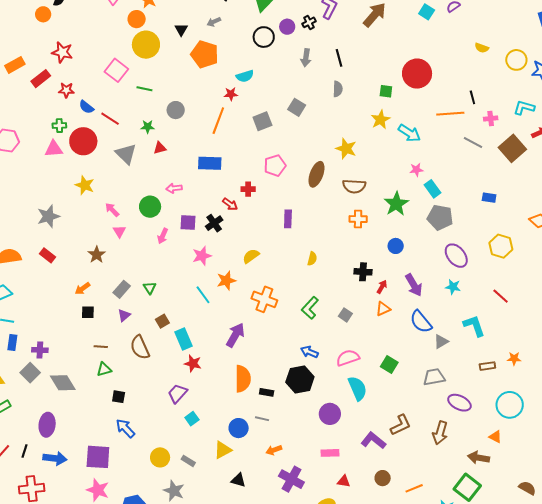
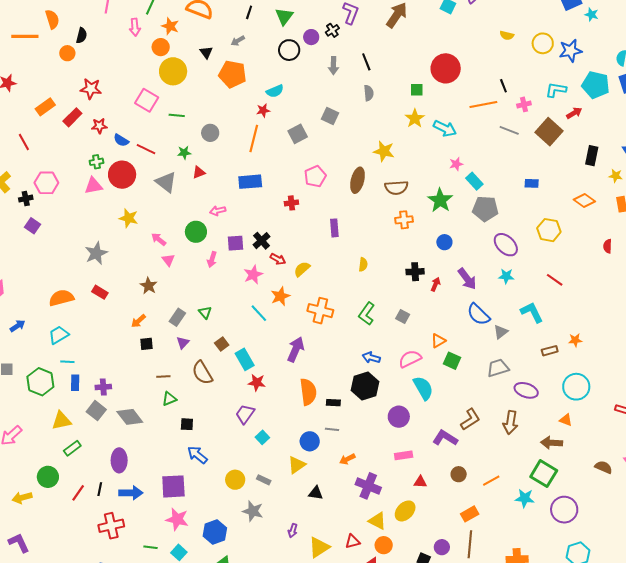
red arrow: (230, 204) -> (278, 259), moved
orange triangle: (383, 309) -> (438, 341), moved

